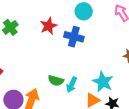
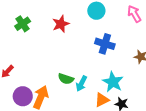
blue cross: (74, 37) -> (105, 44), moved

